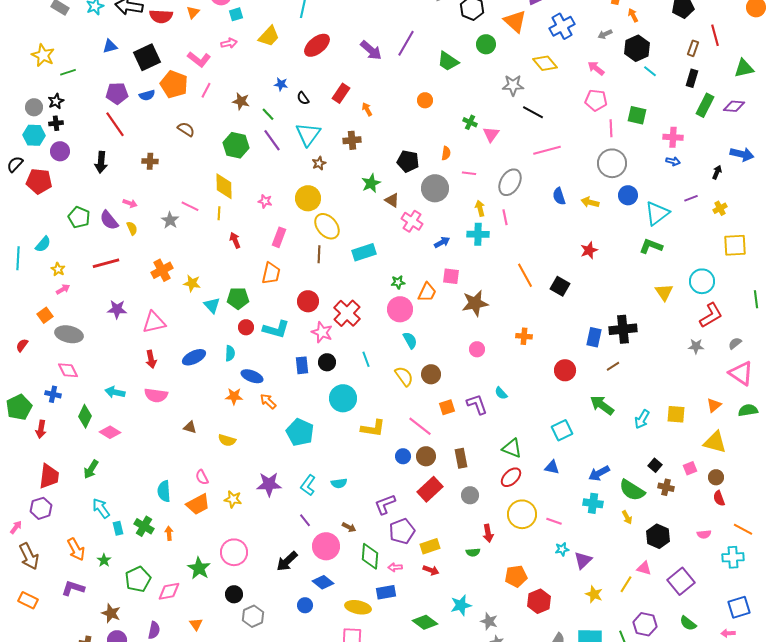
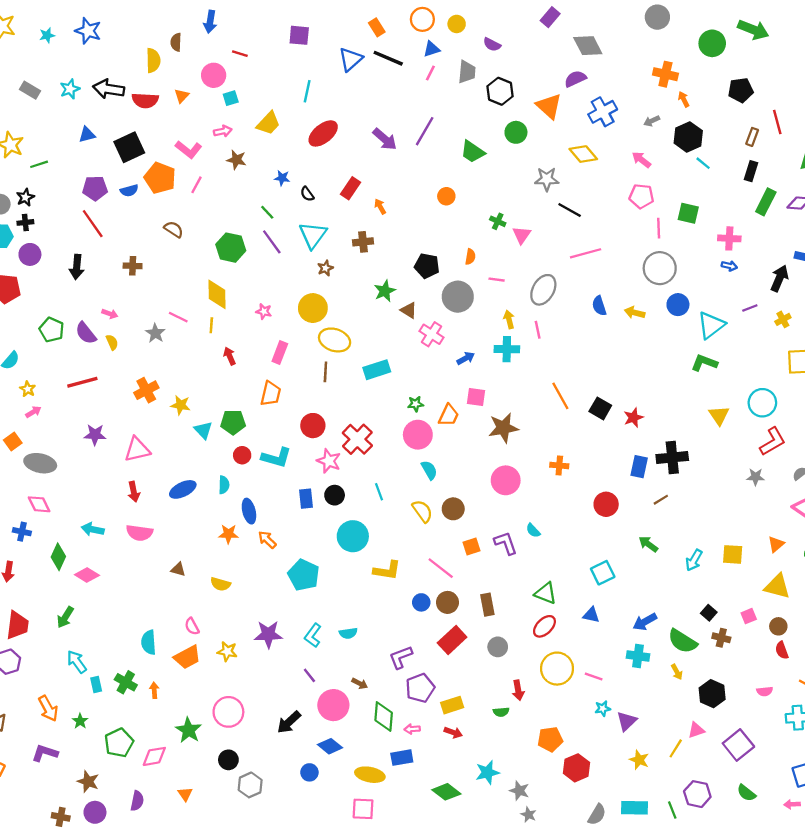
brown star: (241, 101) -> (236, 160), moved
black arrow: (717, 172) -> (779, 278), size x1.6
yellow ellipse: (327, 226) -> (335, 340), turned -32
red star: (589, 250) -> (633, 418), moved
pink circle: (477, 349) -> (506, 480), size x1.6
blue ellipse: (252, 376) -> (249, 511), turned 55
green arrow: (602, 405) -> (648, 544), size x0.7
pink triangle: (644, 568) -> (696, 730), turned -35

